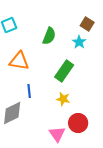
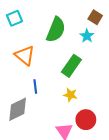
green semicircle: (49, 36) -> (56, 30), size x1.4
orange triangle: (19, 61) -> (25, 56), turned 30

